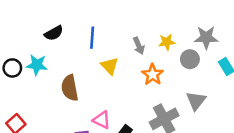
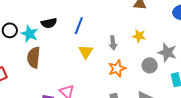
black semicircle: (54, 33) -> (49, 23), moved
yellow star: (167, 42) -> (139, 36), moved
brown semicircle: (70, 88) -> (34, 57), moved

